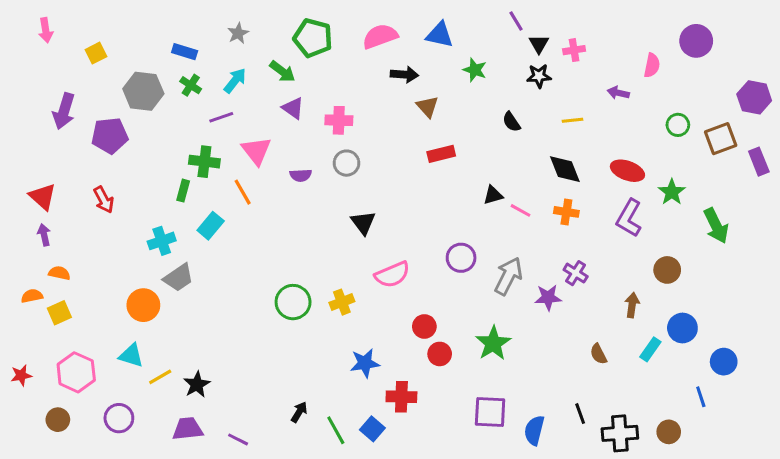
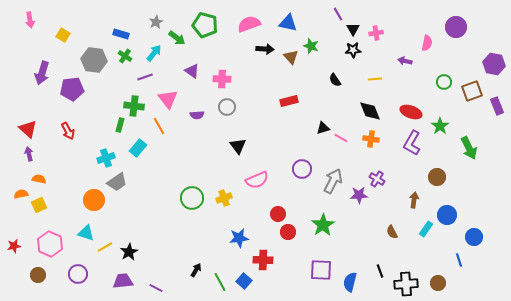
yellow square: (96, 53) -> (63, 35), turned -32
green arrow: (282, 71) -> (177, 38), moved
brown triangle: (427, 107) -> (291, 57), moved

